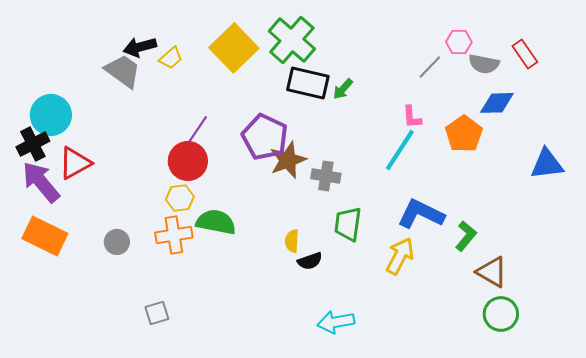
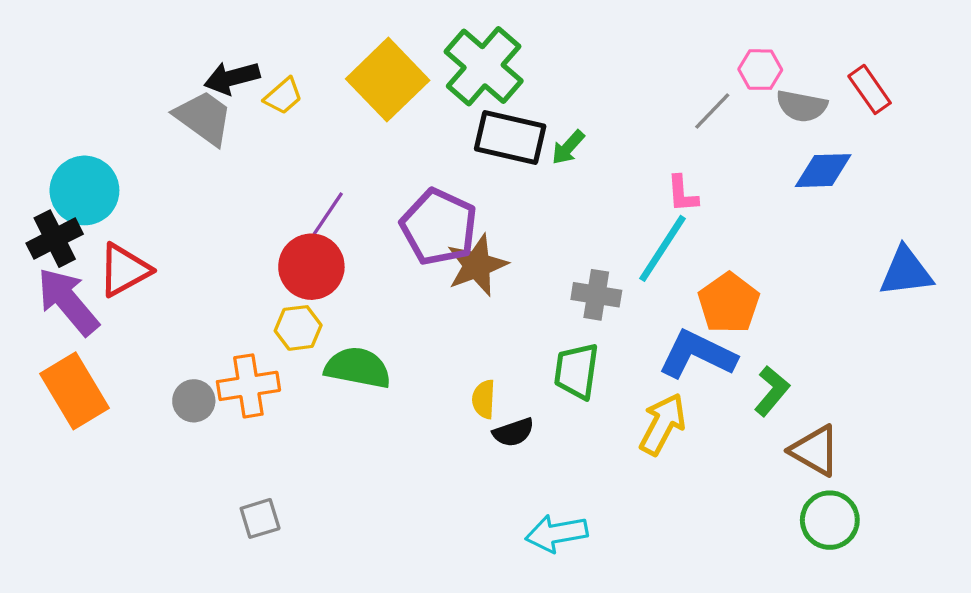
orange pentagon: (464, 134) -> (729, 303), moved
gray cross: (326, 176) -> (596, 295), moved
orange cross: (174, 235) -> (248, 386), moved
orange rectangle: (45, 236) -> (75, 391), turned 33

